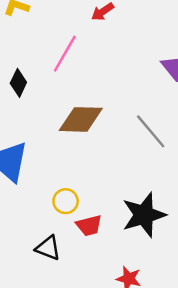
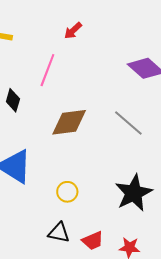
red trapezoid: (89, 226) -> (93, 241), moved

